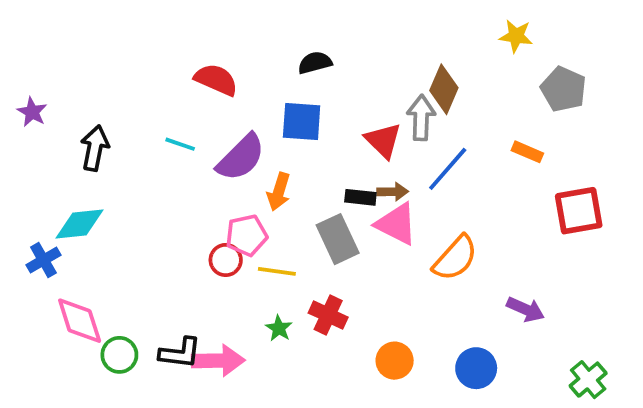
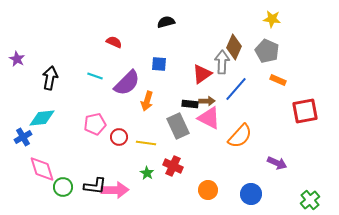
black semicircle: (315, 63) -> (166, 22), moved
red semicircle: (216, 80) -> (114, 42), size x0.7
gray pentagon: (563, 89) -> (267, 51), moved
blue square: (302, 121) -> (159, 64), size x0.7
red triangle: (383, 140) -> (202, 74), turned 40
pink pentagon: (247, 235) -> (95, 124), moved

